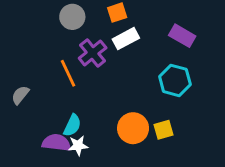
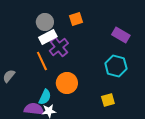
white rectangle: (126, 39) -> (48, 37), moved
orange circle: (133, 128) -> (67, 83), moved

